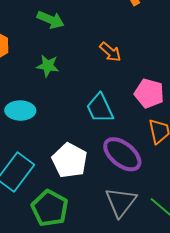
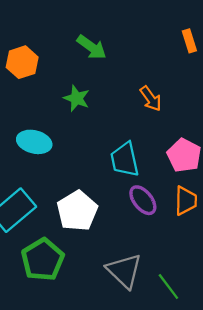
purple ellipse: (122, 154) -> (143, 200), moved, size x0.7
gray triangle: (121, 202) -> (124, 271), turned -36

